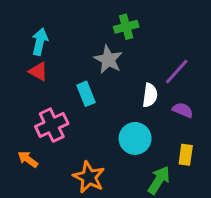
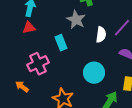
red triangle: (38, 71) -> (29, 28), turned -40
white semicircle: (150, 95) -> (101, 35), moved

